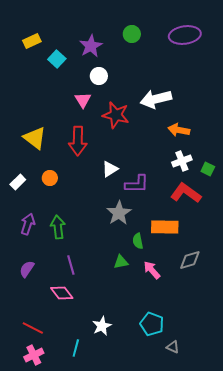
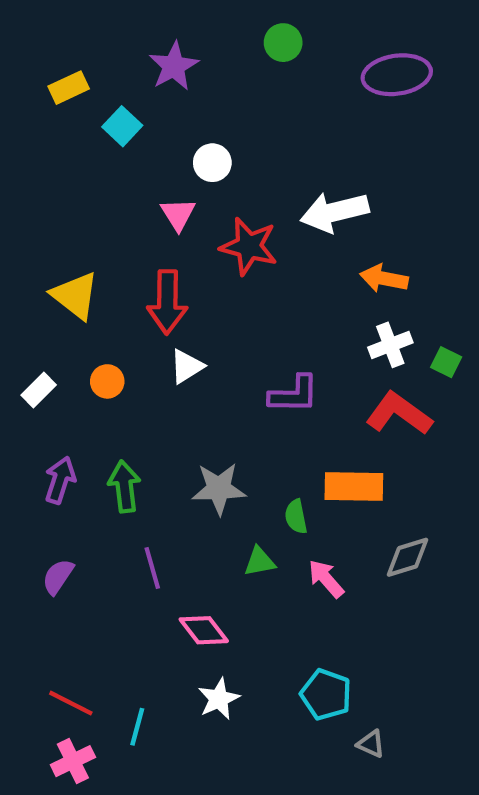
green circle: (132, 34) -> (283, 43), moved
purple star: (91, 46) -> (174, 66), moved
white triangle: (110, 169) -> (187, 366), moved
gray star: (119, 213) -> (219, 489), moved, turned 30
pink diamond: (62, 293) -> (204, 630), moved
cyan line: (76, 348) -> (137, 727), moved

